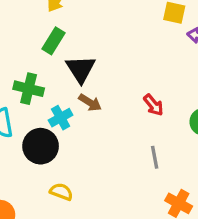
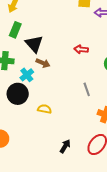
red arrow: (153, 105) -> (81, 49), moved, turned 144
yellow semicircle: (61, 192) -> (44, 109), moved

